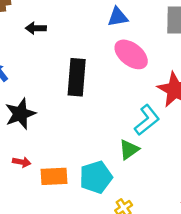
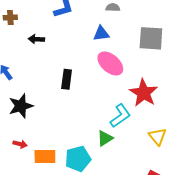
black rectangle: (77, 77) -> (67, 79), size x0.7

